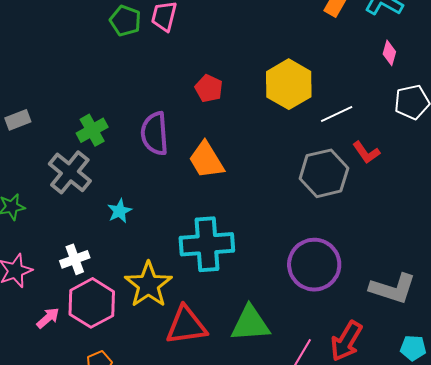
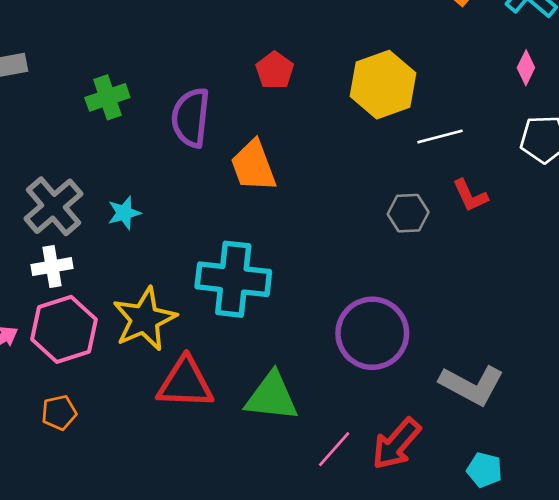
gray cross: (70, 172) -> (53, 206), moved
gray hexagon: (324, 173) -> (408, 213), size x0.6

